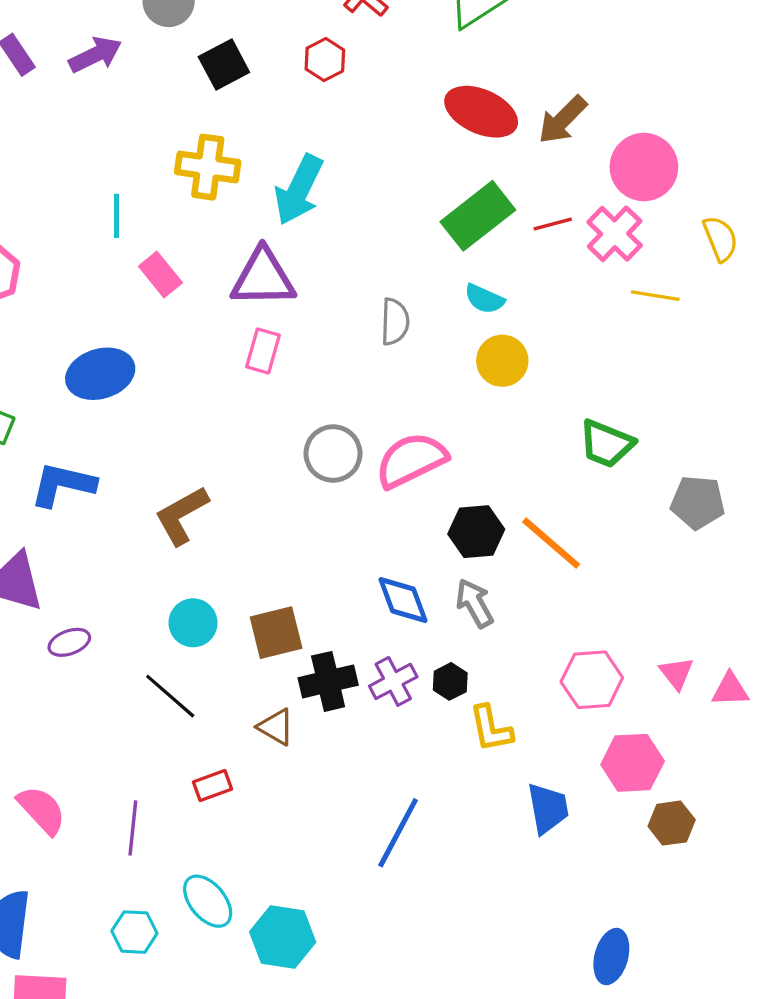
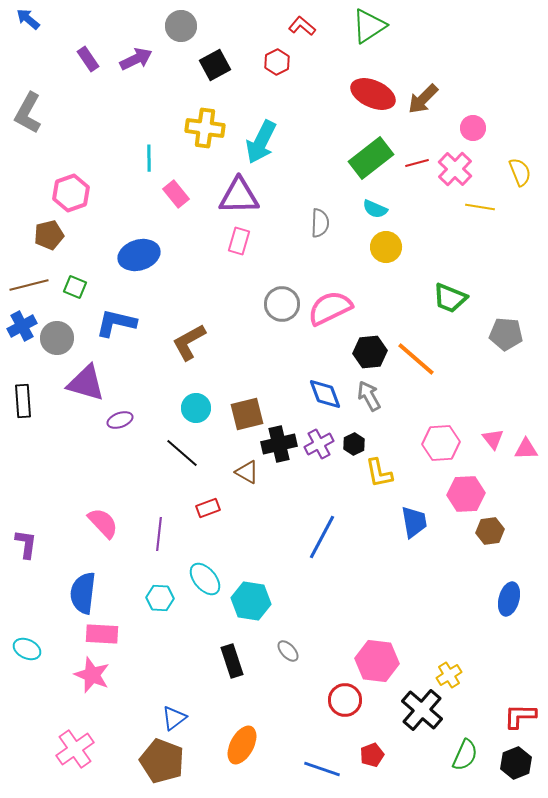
pink circle: (644, 167) -> (473, 128), size x0.6
blue ellipse: (611, 957) -> (509, 599), moved

